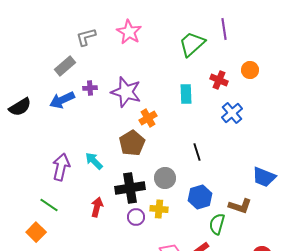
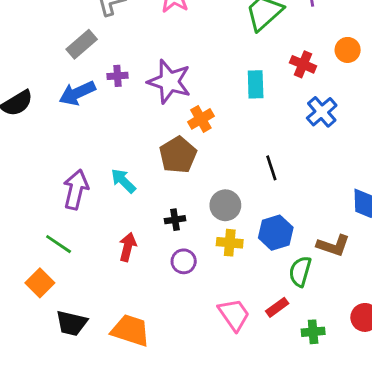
black cross: (130, 188) -> (175, 220), size x0.5
yellow cross: (159, 209) -> (230, 243), moved

